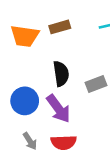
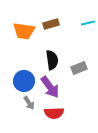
gray arrow: (30, 141) -> (29, 103), moved

